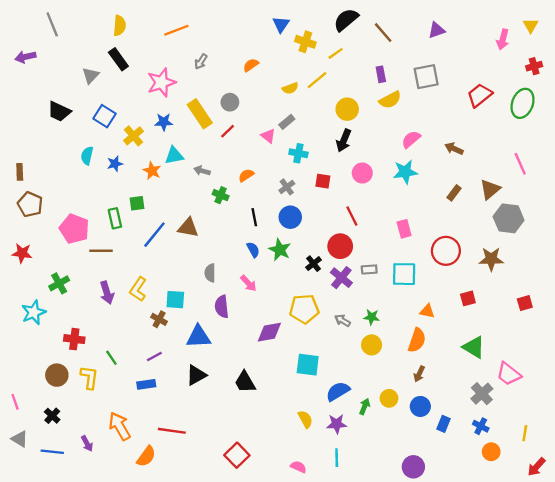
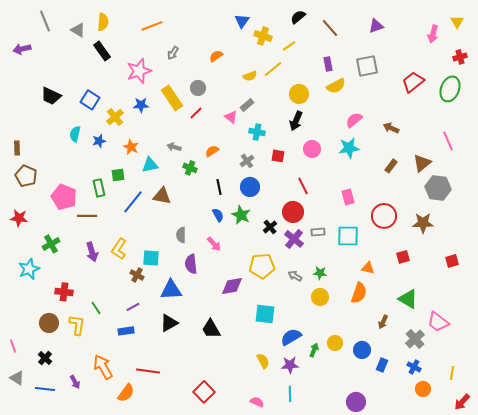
black semicircle: (346, 20) -> (298, 17), size x0.7
gray triangle: (91, 75) -> (78, 30), moved, turned -42
cyan triangle: (174, 156) -> (150, 165), moved
brown arrow: (419, 374) -> (383, 322), moved

